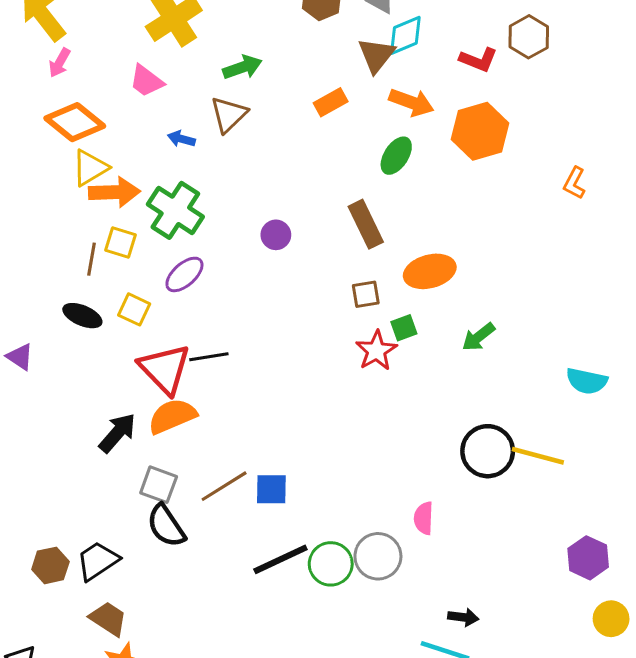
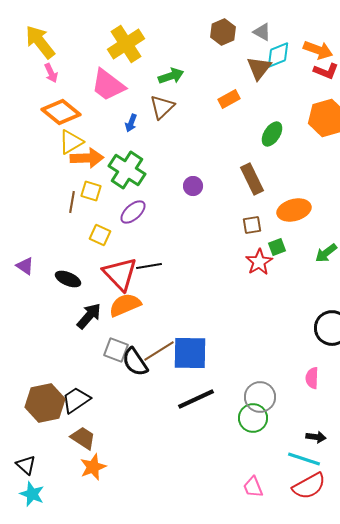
pink arrow: (60, 63) -> (51, 73), turned -54
pink trapezoid: (146, 81) -> (108, 85), size x1.5
orange arrow: (411, 102) -> (318, 50), moved
blue arrow: (181, 139) -> (131, 123), turned -84
black ellipse: (82, 316) -> (68, 279), moved
blue square: (271, 489) -> (190, 353), size x1.6
pink semicircle: (424, 518) -> (312, 378), moved
black semicircle: (166, 526) -> (135, 362), moved
green circle: (331, 564) -> (253, 418), moved
brown hexagon: (50, 565) -> (45, 403), size x1.6

